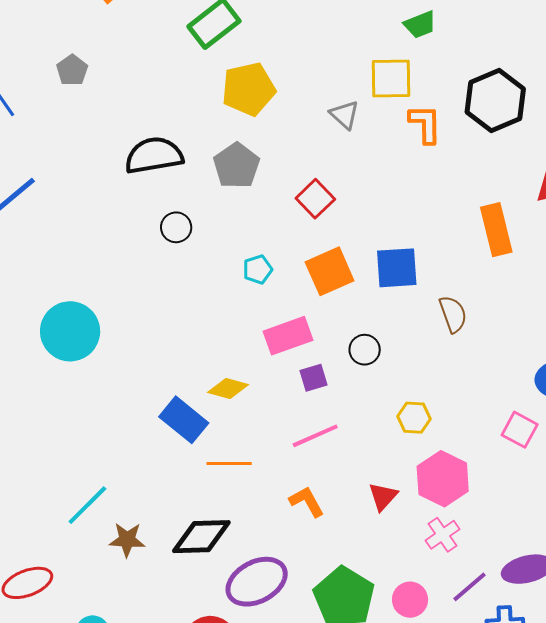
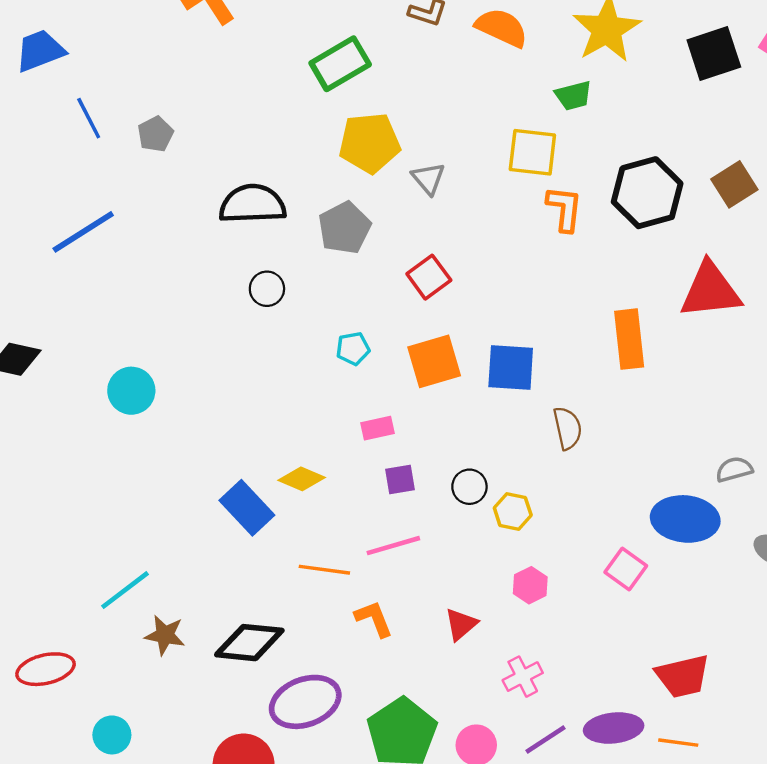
gray pentagon: (72, 70) -> (155, 134), moved
gray triangle: (345, 115) -> (428, 178), moved
cyan circle: (70, 331) -> (131, 391), size x0.7
pink rectangle: (288, 336) -> (378, 428), size x0.6
black circle: (365, 350) -> (469, 487), moved
yellow hexagon: (414, 418) -> (513, 511), moved
orange line: (229, 464) -> (324, 570), moved
pink hexagon: (443, 479) -> (530, 585), moved, size x0.6

